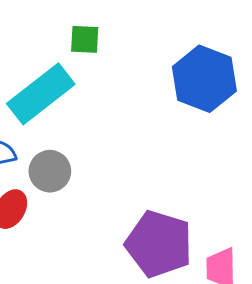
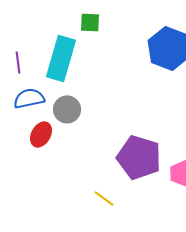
cyan rectangle: (41, 94) -> (61, 58), turned -36

